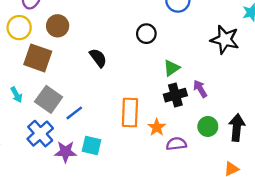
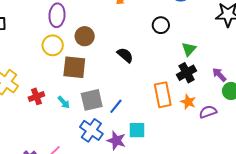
purple arrow: (200, 89) -> (219, 75), moved
black cross: (175, 95) -> (187, 73), moved
gray square: (49, 99) -> (92, 100), turned -35
purple star: (66, 152) -> (116, 141), turned 30

